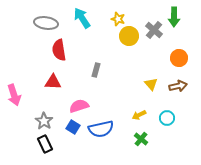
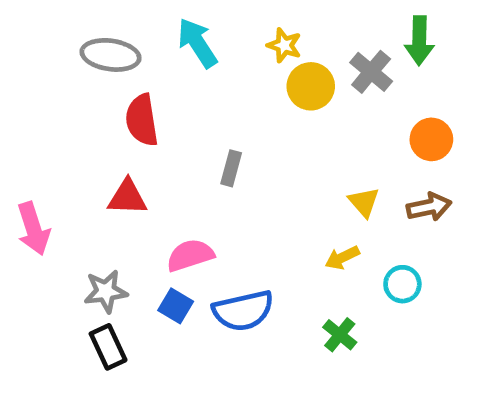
yellow arrow: (139, 115) -> (342, 258), moved
gray star: (44, 121) -> (106, 291), turned 30

